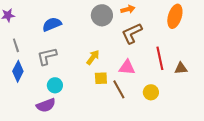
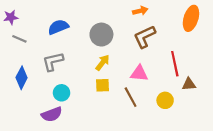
gray circle: (102, 15) -> (101, 35), moved
gray line: (16, 45) -> (19, 39), moved, turned -48
brown triangle: (181, 68) -> (189, 84), moved
yellow square: (101, 78) -> (103, 85), moved

